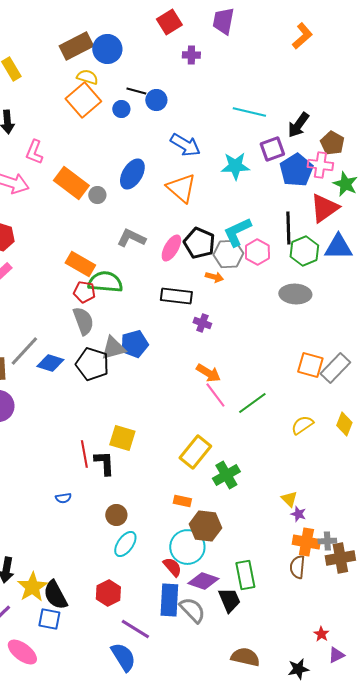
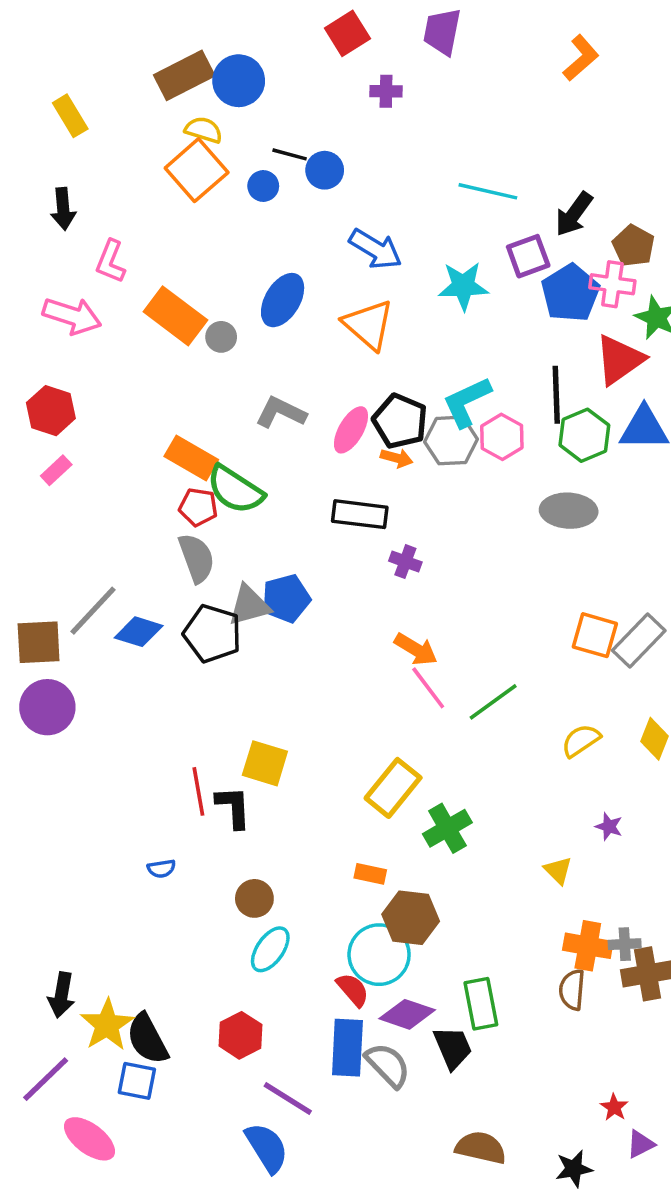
orange arrow: (214, 277) -> (397, 458), moved
green semicircle: (105, 282) -> (235, 490), turned -152
purple star: (298, 514) -> (609, 827), moved

